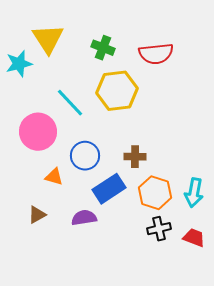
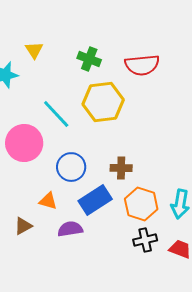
yellow triangle: (48, 39) -> (34, 50), size x0.6
orange triangle: (54, 177) -> (48, 201), moved

